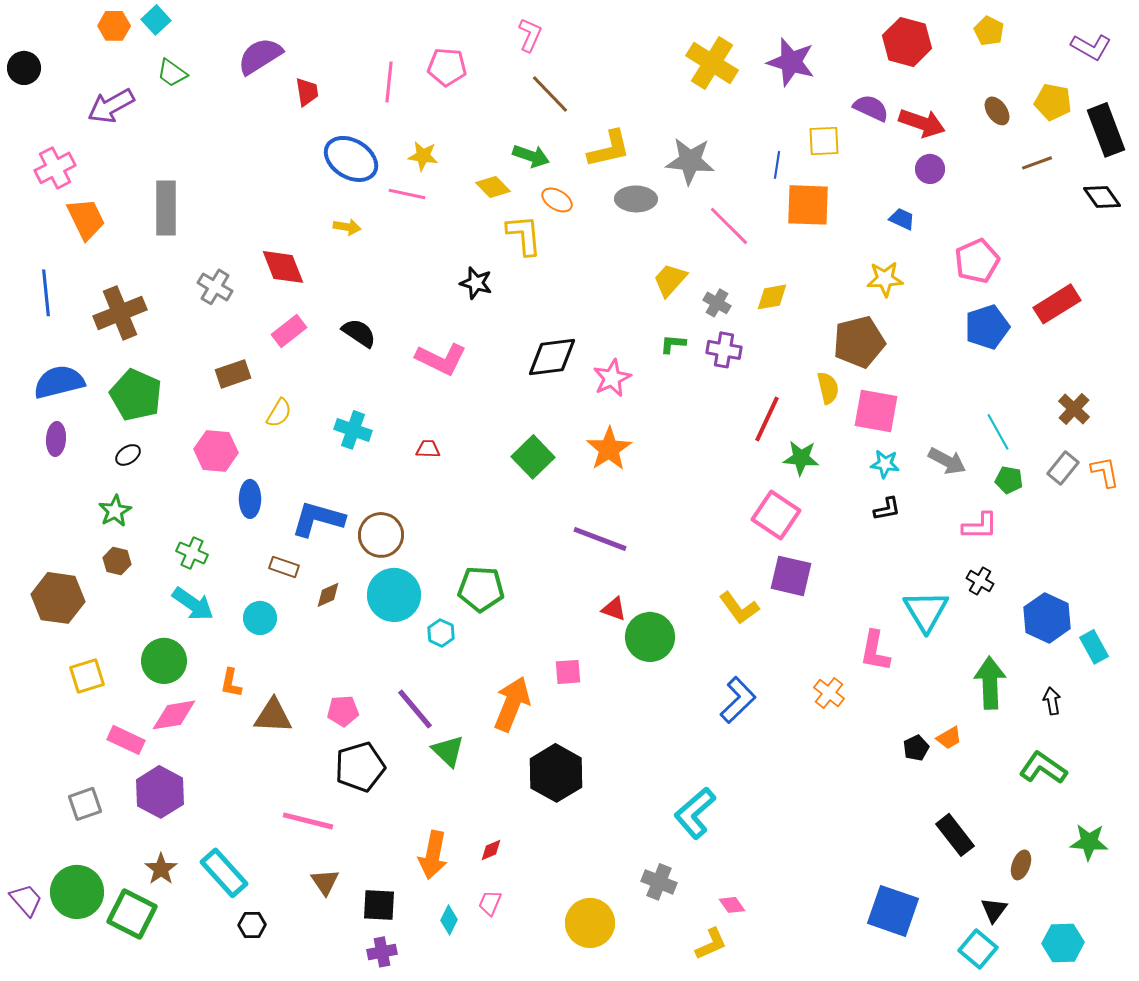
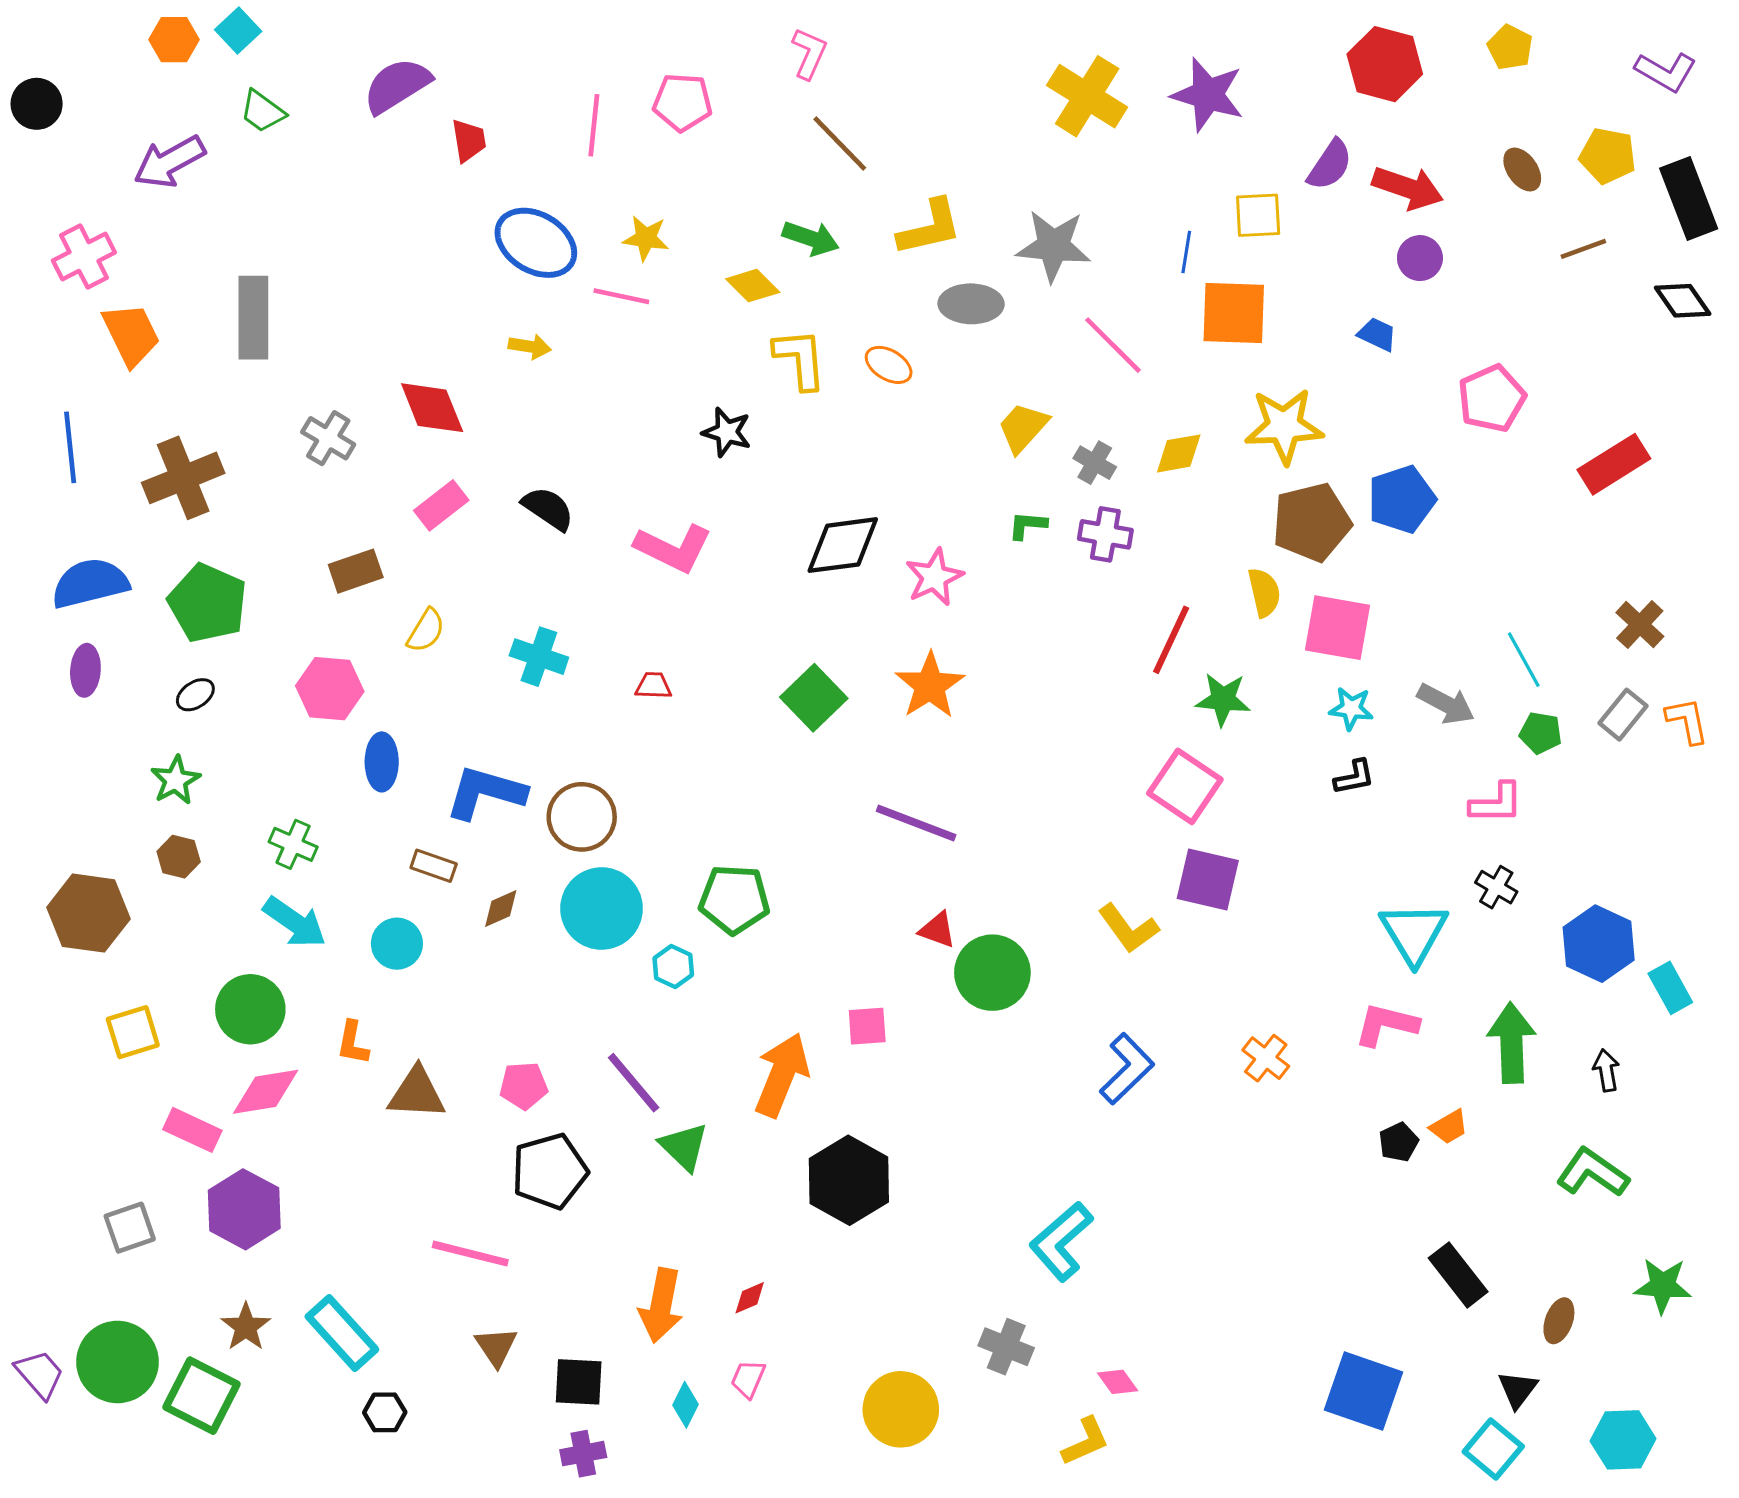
purple semicircle: (871, 108) -> (1330, 165), turned 99
orange ellipse: (557, 200) -> (889, 365), moved
yellow star: (885, 279) -> (1284, 426), moved, size x1.4
blue pentagon: (987, 327) -> (1402, 499), moved
pink L-shape: (875, 651) -> (1386, 1025), moved, turned 93

